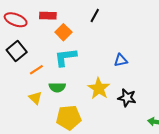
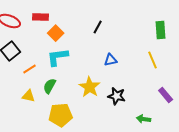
black line: (95, 16) -> (98, 27), moved
green semicircle: (57, 87) -> (50, 86), turned 119
yellow triangle: (35, 98) -> (29, 96), turned -32

